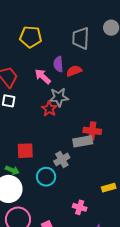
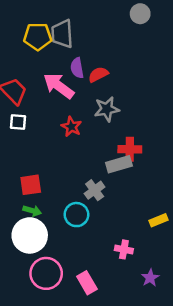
gray trapezoid: (81, 38) -> (62, 34), moved
pink arrow: (43, 76) -> (59, 86), size x1.4
gray star: (59, 97) -> (107, 109), moved
red square: (25, 151) -> (31, 185), moved

